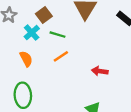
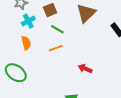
cyan cross: (32, 33) -> (28, 21), moved
green ellipse: (23, 95) -> (16, 73), turned -65

